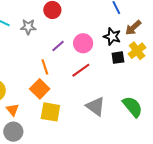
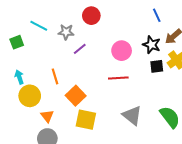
purple line: (58, 46) -> (80, 49), moved
orange line: (45, 67) -> (55, 76), moved
red line: (81, 70) -> (118, 78), turned 30

